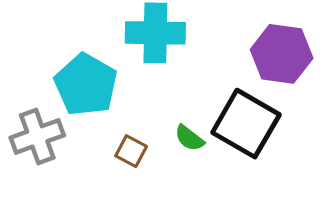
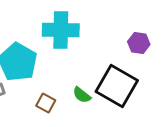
purple hexagon: (282, 54) -> (139, 43), size x0.6

